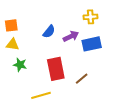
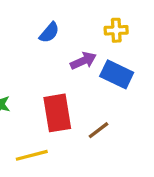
blue semicircle: (49, 32) -> (49, 33), moved
blue rectangle: (92, 44) -> (117, 74), turned 36

